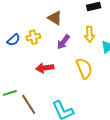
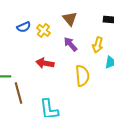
yellow cross: (33, 37) -> (43, 30), turned 32
purple arrow: (63, 42) -> (70, 44), turned 84

